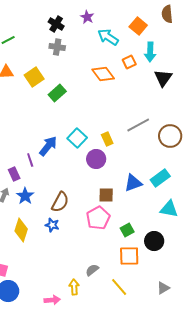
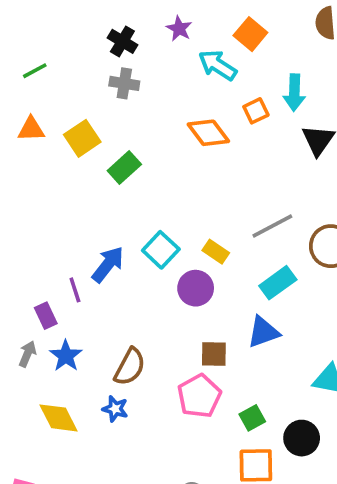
orange square: (138, 26) -> (250, 34), moved
yellow rectangle: (107, 139) -> (216, 252), turned -32
cyan rectangle: (160, 178) -> (278, 283), moved
yellow diamond: (21, 230) -> (58, 418), turned -45

